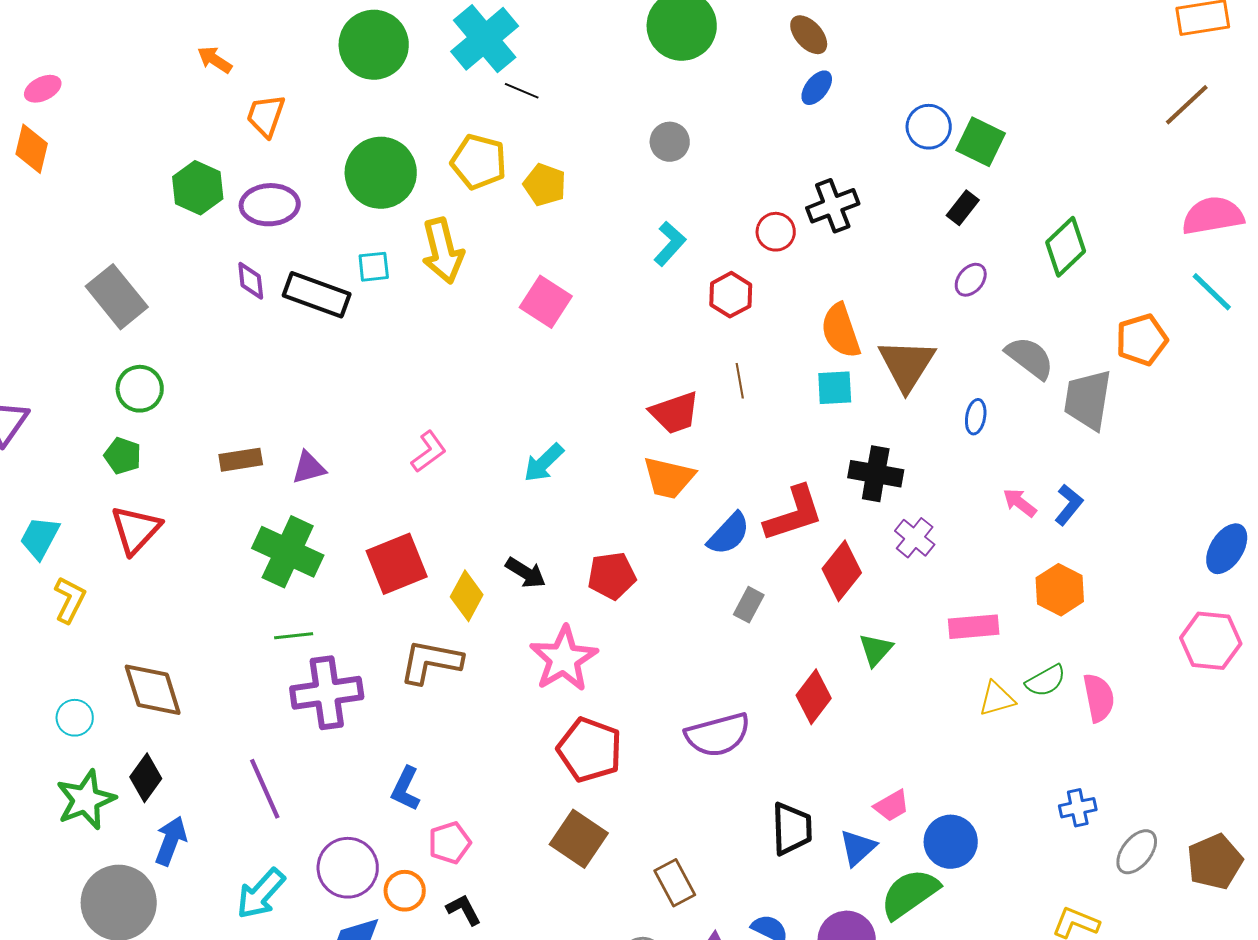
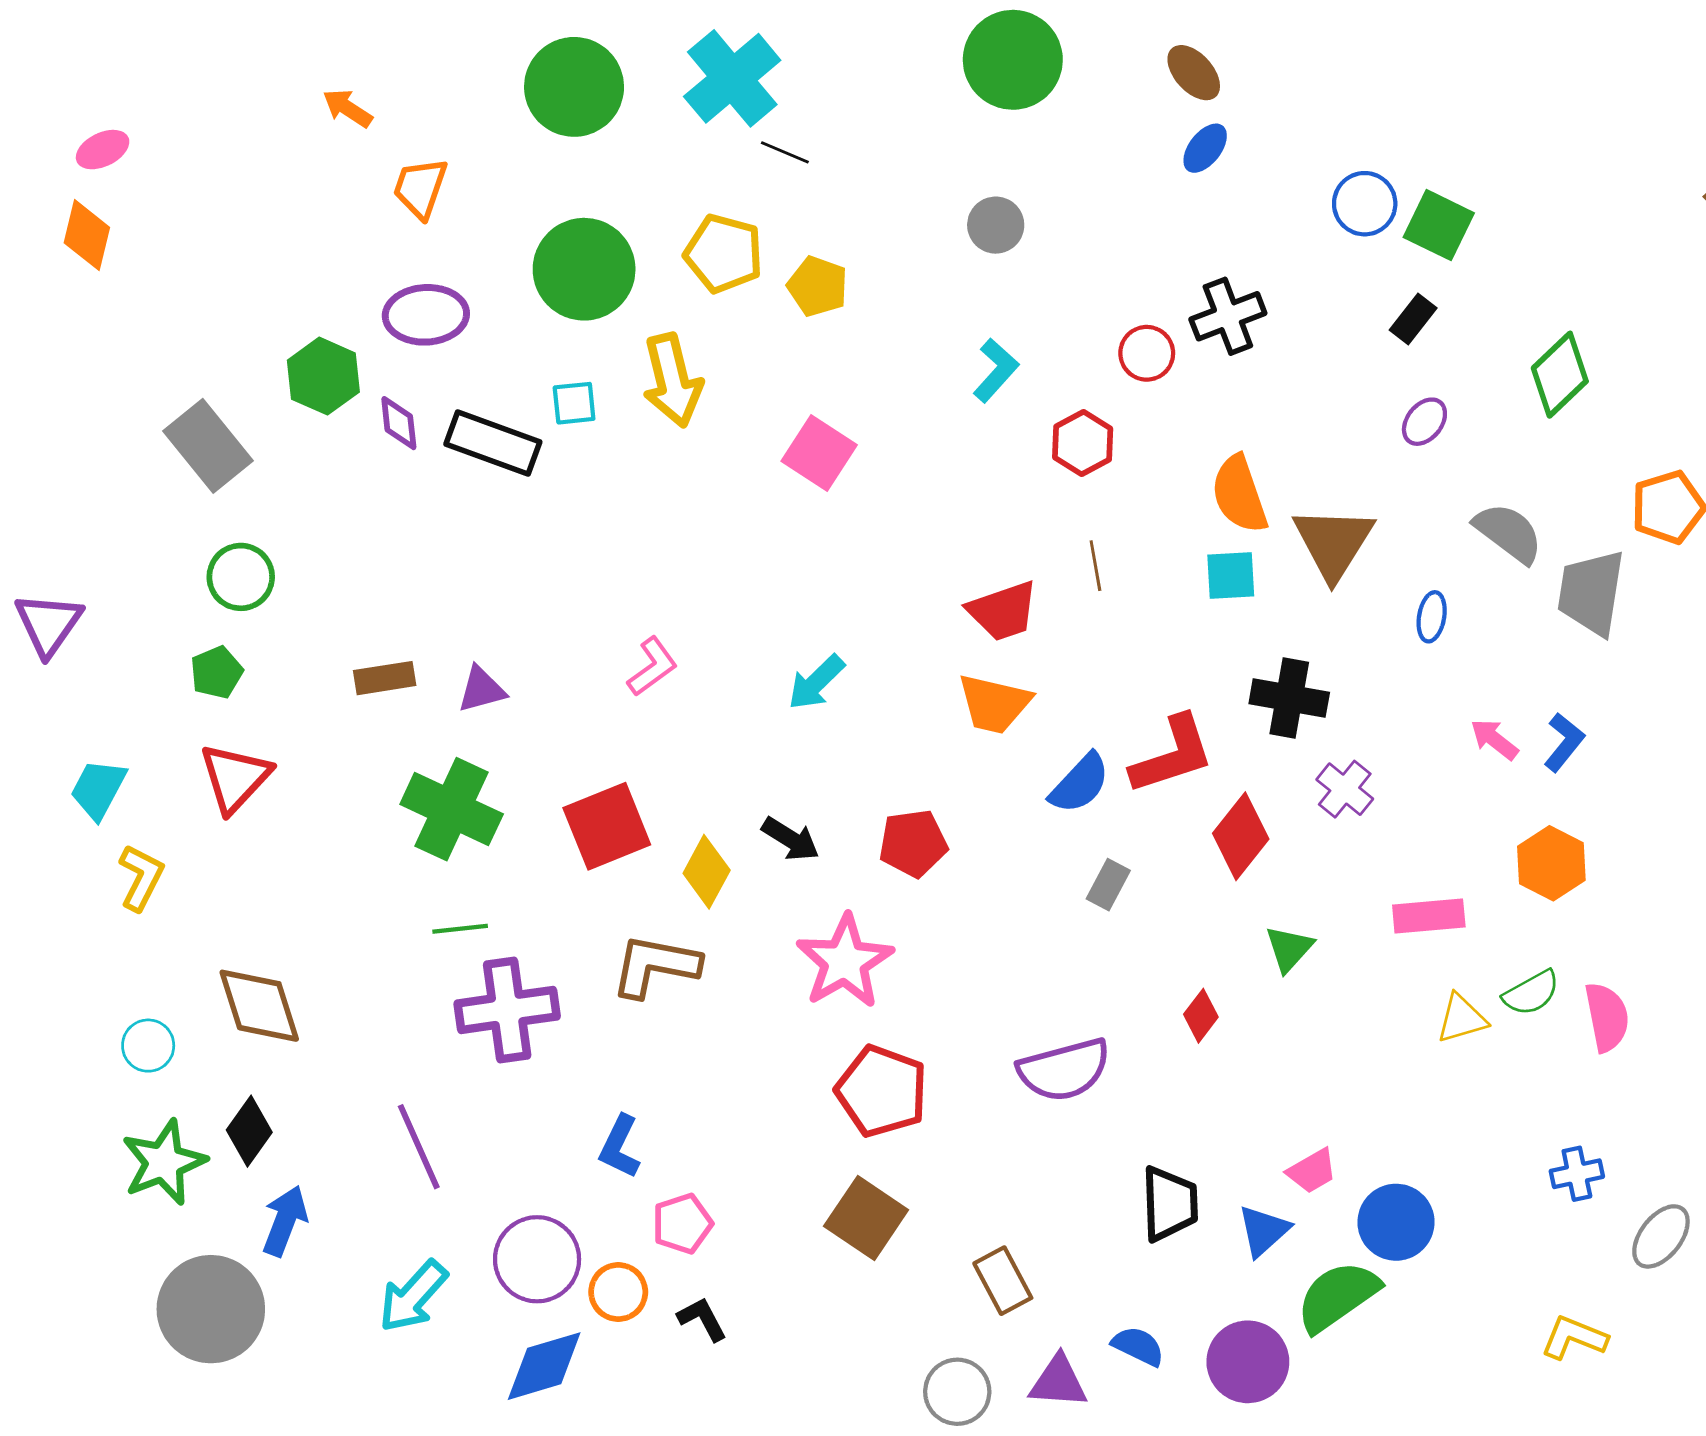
green hexagon: (198, 188) -> (323, 376), moved
green pentagon: (123, 456) -> (217, 672), turned 30
red diamond: (814, 697) -> (1201, 1016), size x0.7

